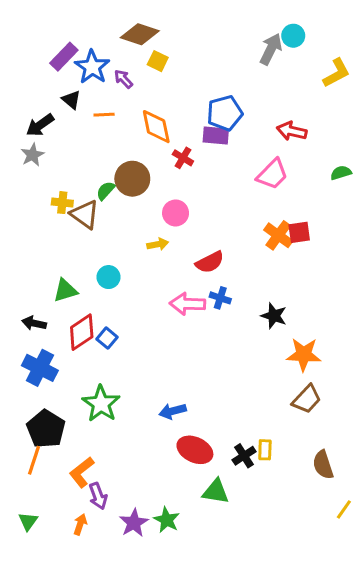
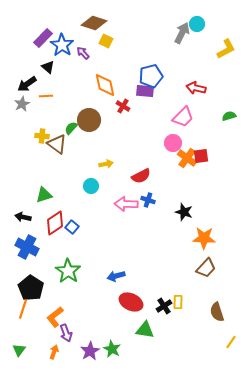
orange line: (104, 115) -> (46, 96), moved
pink circle: (176, 213) -> (173, 143), moved
cyan circle: (109, 277) -> (91, 186), moved

